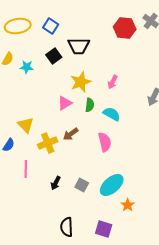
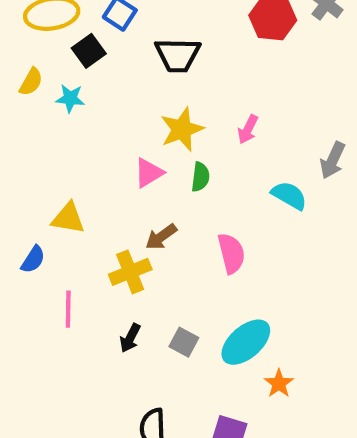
black square: (54, 56) -> (89, 51), moved
cyan semicircle: (112, 114) -> (289, 195), moved
yellow triangle: (26, 125) -> (68, 218), turned -36
yellow cross: (48, 143) -> (130, 272), moved

